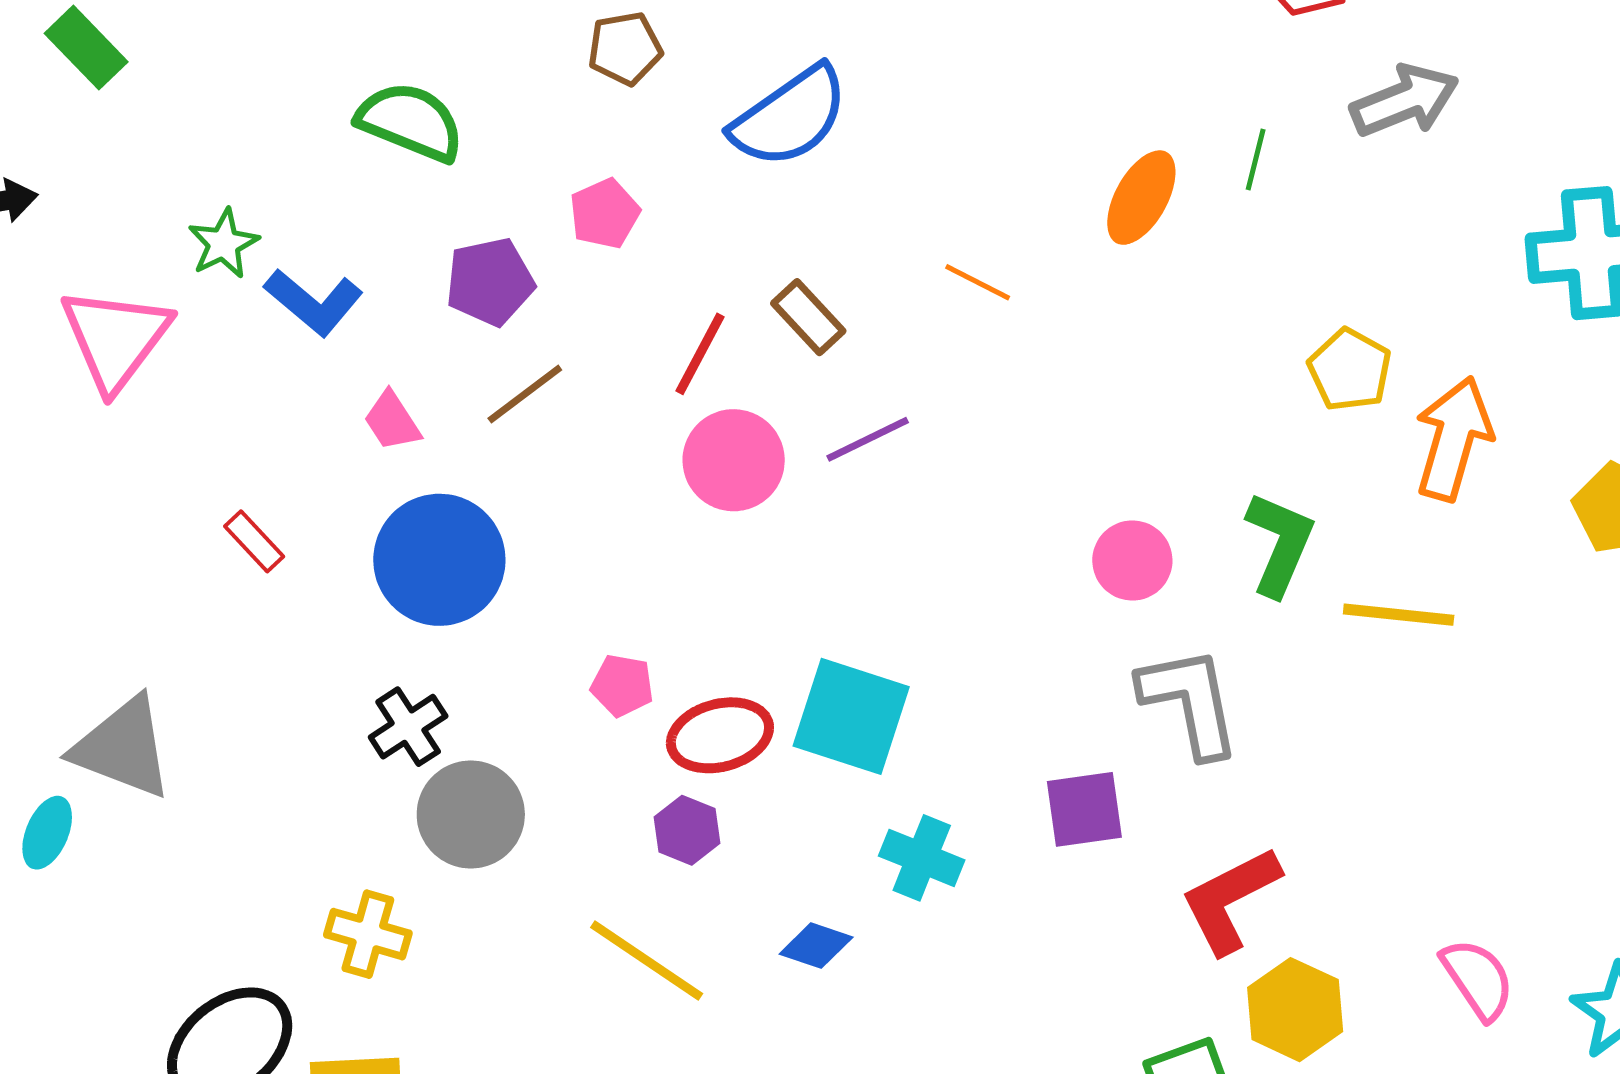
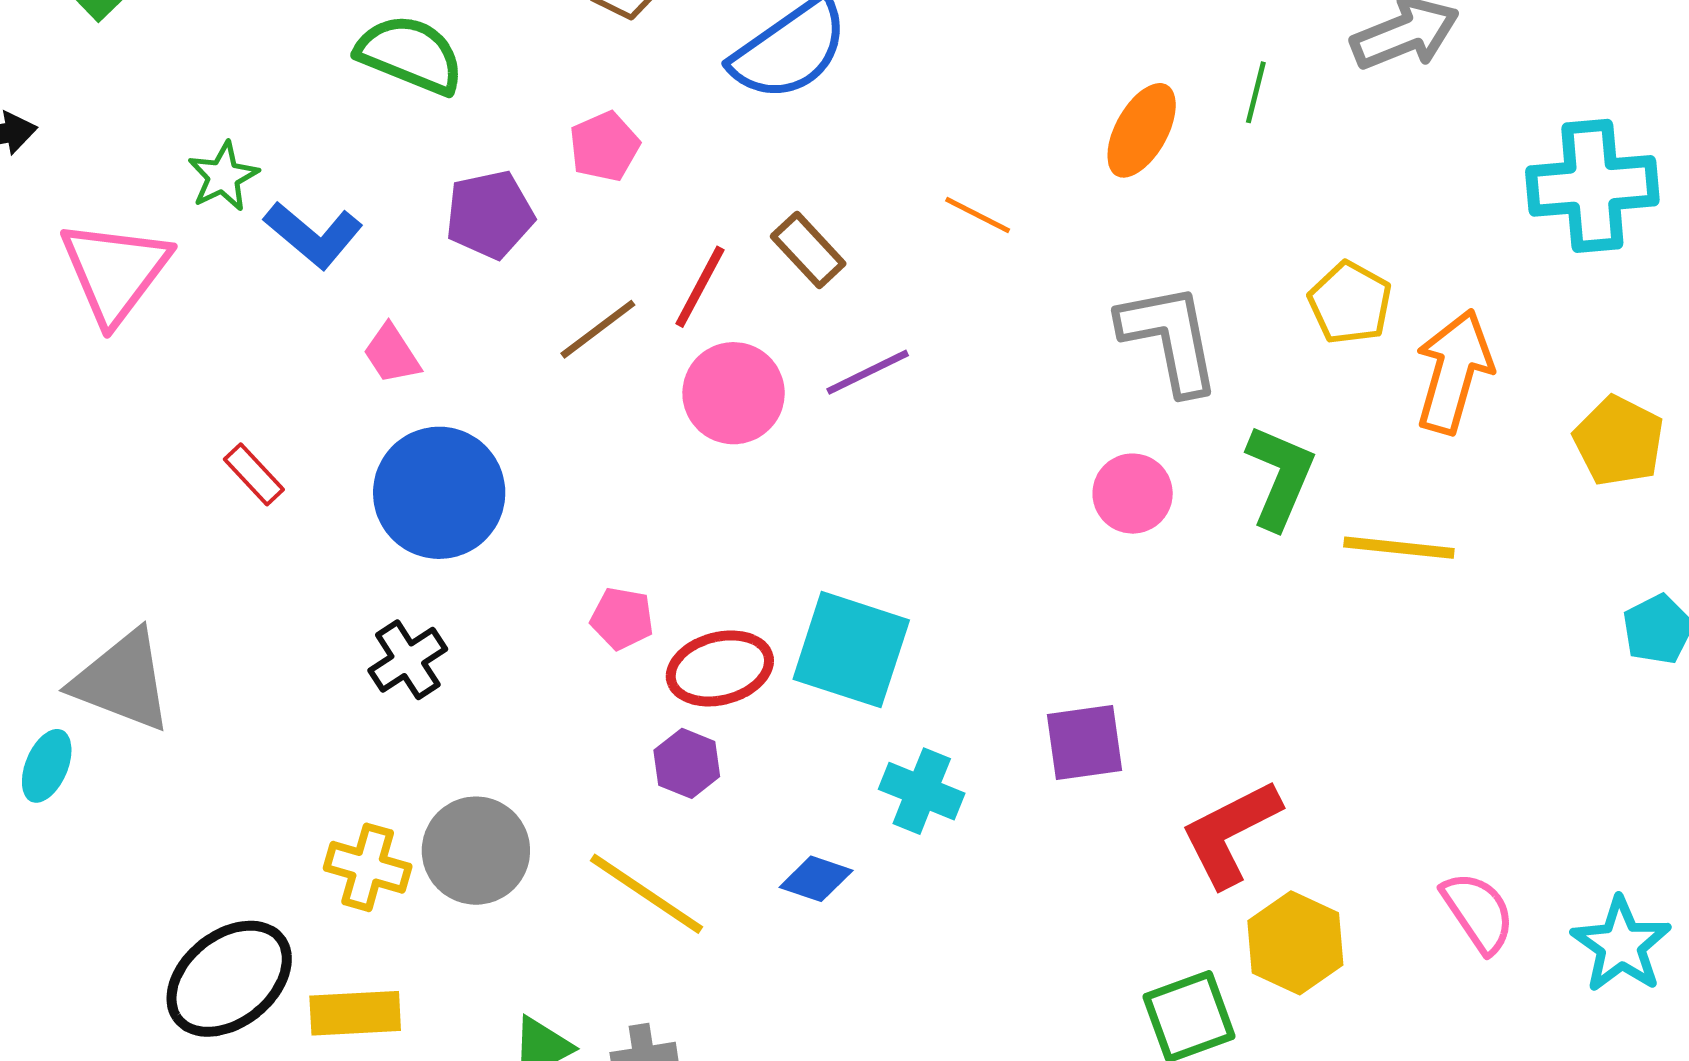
brown line: (525, 394) -> (598, 329), moved
gray L-shape: (1190, 702) -> (1170, 338), moved
gray circle: (471, 814) -> (476, 851), moved

